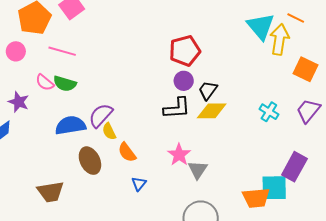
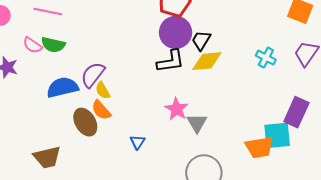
purple circle: (184, 81) -> (176, 32), size x1.6
orange semicircle: (127, 152) -> (101, 110), moved

